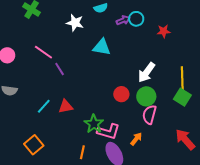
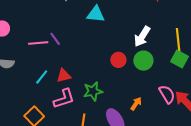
pink line: (43, 52) -> (38, 43), moved, turned -36
pink semicircle: (149, 115) -> (167, 94), moved, turned 138
green star: (94, 124) -> (93, 91), turned 30
pink L-shape: (108, 132) -> (64, 99), moved, turned -30

